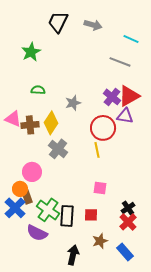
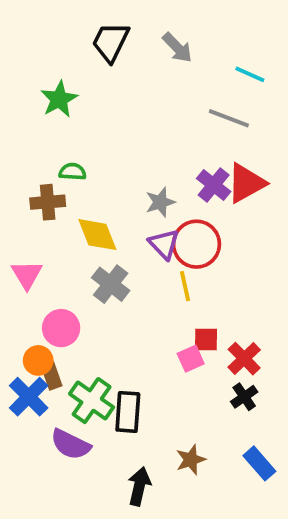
gray arrow: (93, 25) -> (177, 48), turned 30
gray star: (73, 103) -> (160, 202), moved
purple triangle: (125, 116) -> (164, 244), moved, turned 36
pink triangle: (13, 119) -> (27, 275), moved, turned 36
yellow diamond: (51, 123) -> (97, 235), turned -55
brown cross: (30, 125) -> (48, 202), moved
pink square: (100, 188) -> (191, 359), turned -32
red square: (91, 215) -> (206, 339), moved
red cross: (128, 222) -> (244, 359), moved
blue rectangle: (125, 252) -> (259, 463), moved

